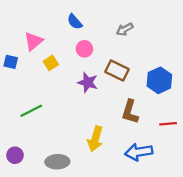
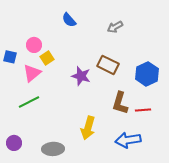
pink triangle: (33, 41) -> (32, 73), moved
pink circle: (84, 49) -> (34, 45), moved
red line: (168, 124) -> (143, 110), moved

